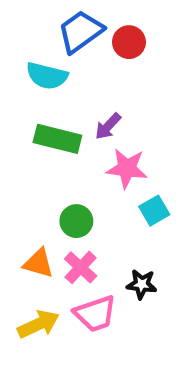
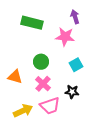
purple arrow: (108, 126) -> (75, 17), moved, turned 120
cyan square: (154, 211) -> (76, 65), moved
orange triangle: (38, 263) -> (15, 77), moved

